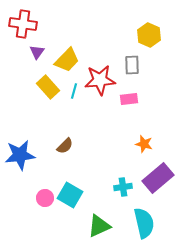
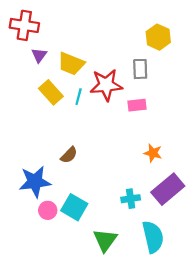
yellow trapezoid: (67, 60) -> (71, 64), turned 68
blue star: (20, 155) -> (35, 182), moved
green triangle: (99, 226) -> (105, 240), turned -30

